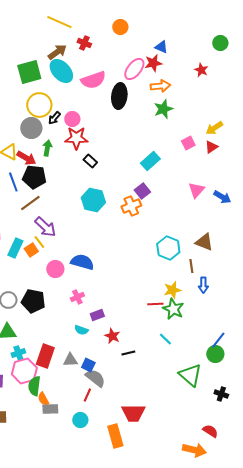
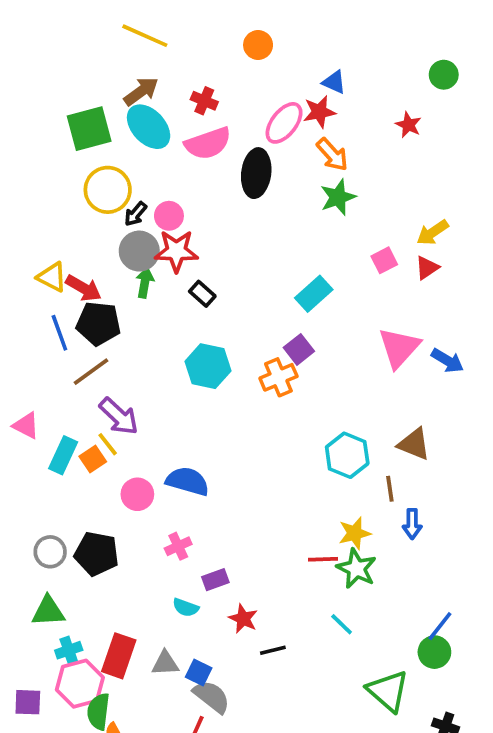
red cross: (84, 43) -> (204, 101), moved
orange arrow: (160, 86) -> (332, 155), turned 54
gray circle: (31, 128) -> (139, 251), moved
green arrow: (47, 148) -> (145, 283), moved
pink triangle: (196, 190) -> (399, 348), size x1.4

